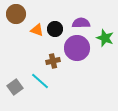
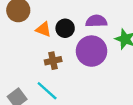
brown cross: (53, 61) -> (53, 61), moved

